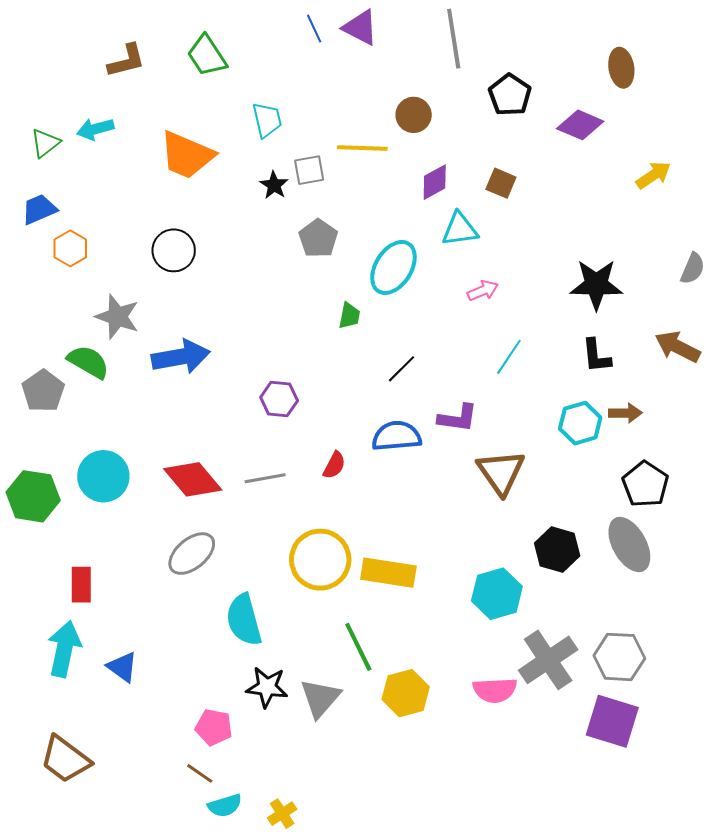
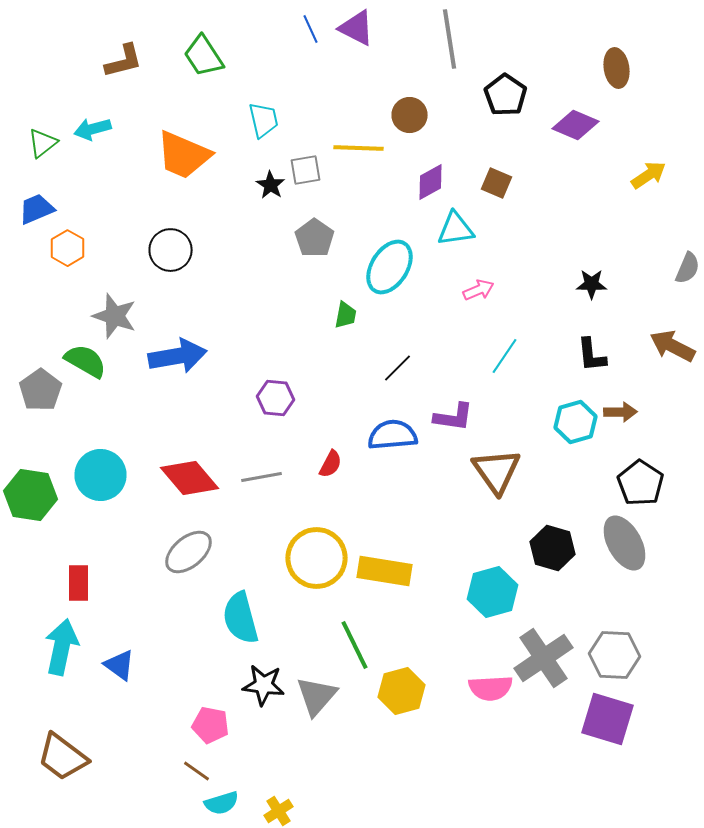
black star: (596, 285) -> (592, 284), size x0.6

